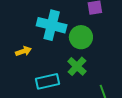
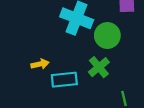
yellow arrow: (23, 51) -> (40, 64), moved

